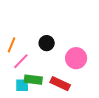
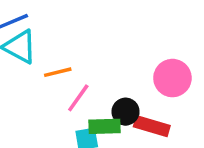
black circle: (47, 43) -> (126, 112), moved
orange line: (11, 45) -> (58, 72), turned 63

